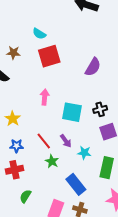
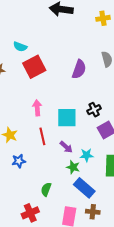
red line: (44, 141) -> (42, 136), moved, turned 36
green star: (52, 161) -> (73, 167), moved
red cross: (15, 170) -> (30, 213), moved
green semicircle: (25, 196) -> (46, 189), moved

